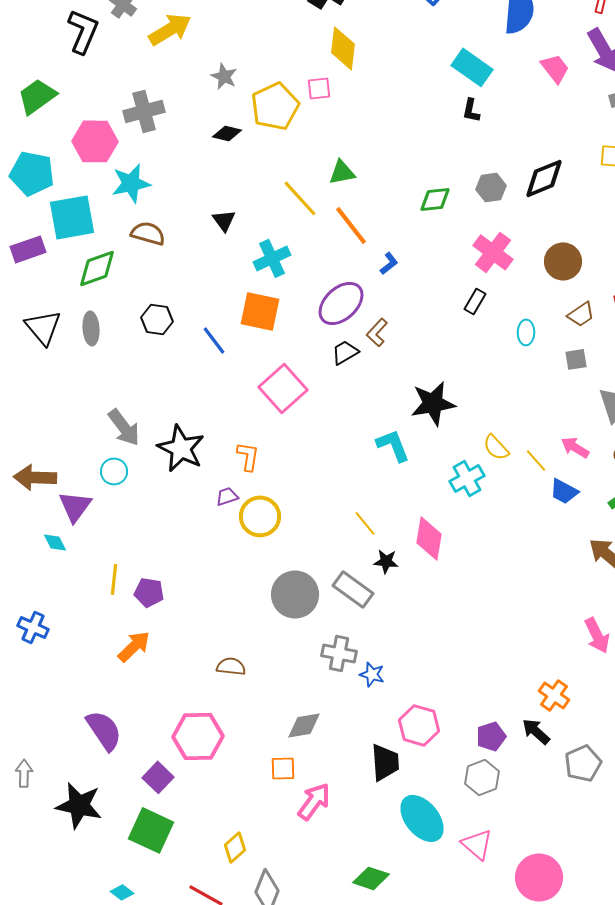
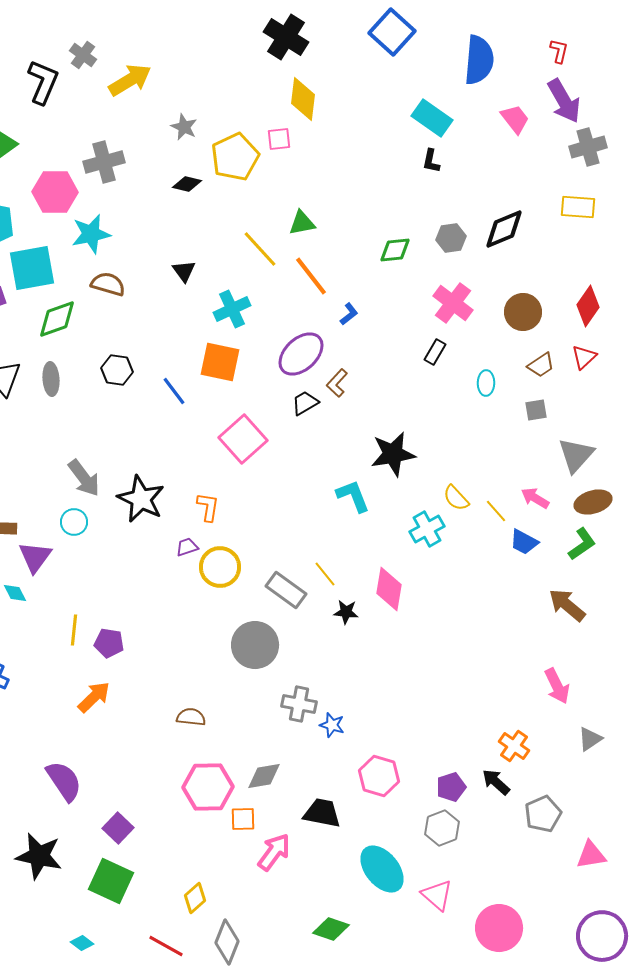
gray rectangle: (353, 589) -> (286, 590), moved
pink hexagon: (198, 736) -> (208, 787), moved
black trapezoid: (385, 762) -> (322, 813), moved, turned -75

